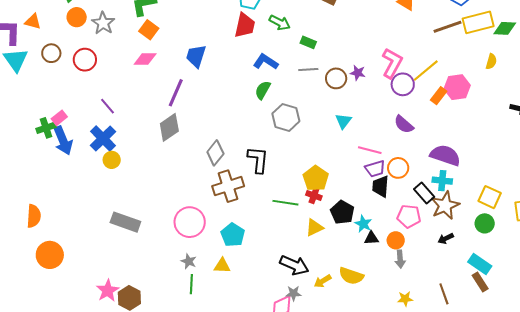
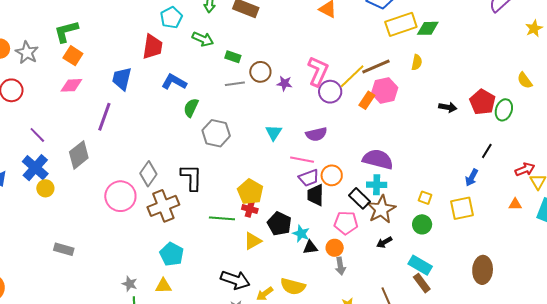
red trapezoid: (245, 25) -> (152, 47), moved
brown line: (447, 27) -> (376, 67), moved
blue L-shape: (266, 62) -> (174, 82), moved
brown circle: (336, 78) -> (260, 72), moved
purple semicircle: (404, 124) -> (316, 134), moved, turned -50
gray diamond: (169, 127) -> (79, 155), moved
yellow square: (490, 197) -> (425, 198), size x0.6
gray rectangle: (125, 222) -> (64, 249), size x0.7
pink circle: (190, 222) -> (120, 196), moved

